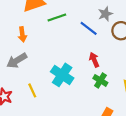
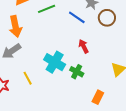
orange arrow: (22, 34) -> (15, 26), size x1.5
green cross: (100, 80) -> (77, 72), moved

